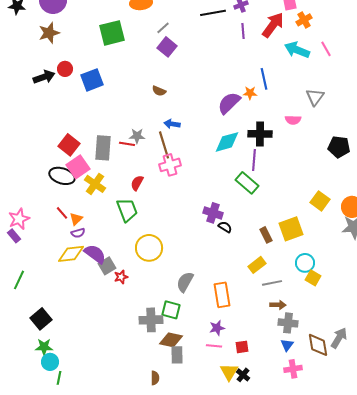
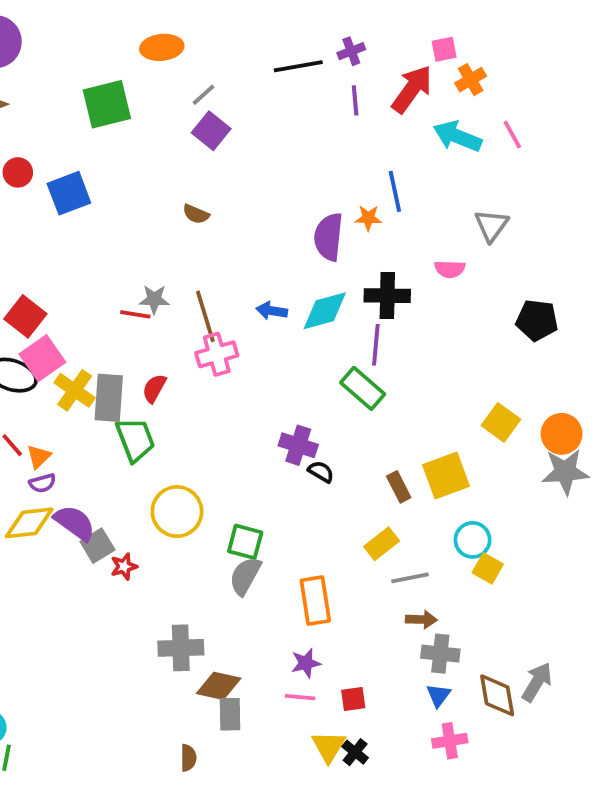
purple semicircle: (229, 103) -> (329, 237), turned -40
blue arrow: (172, 124) -> (272, 311), moved
gray rectangle: (103, 148) -> (109, 398), moved
green square: (171, 310) -> (245, 542), moved

